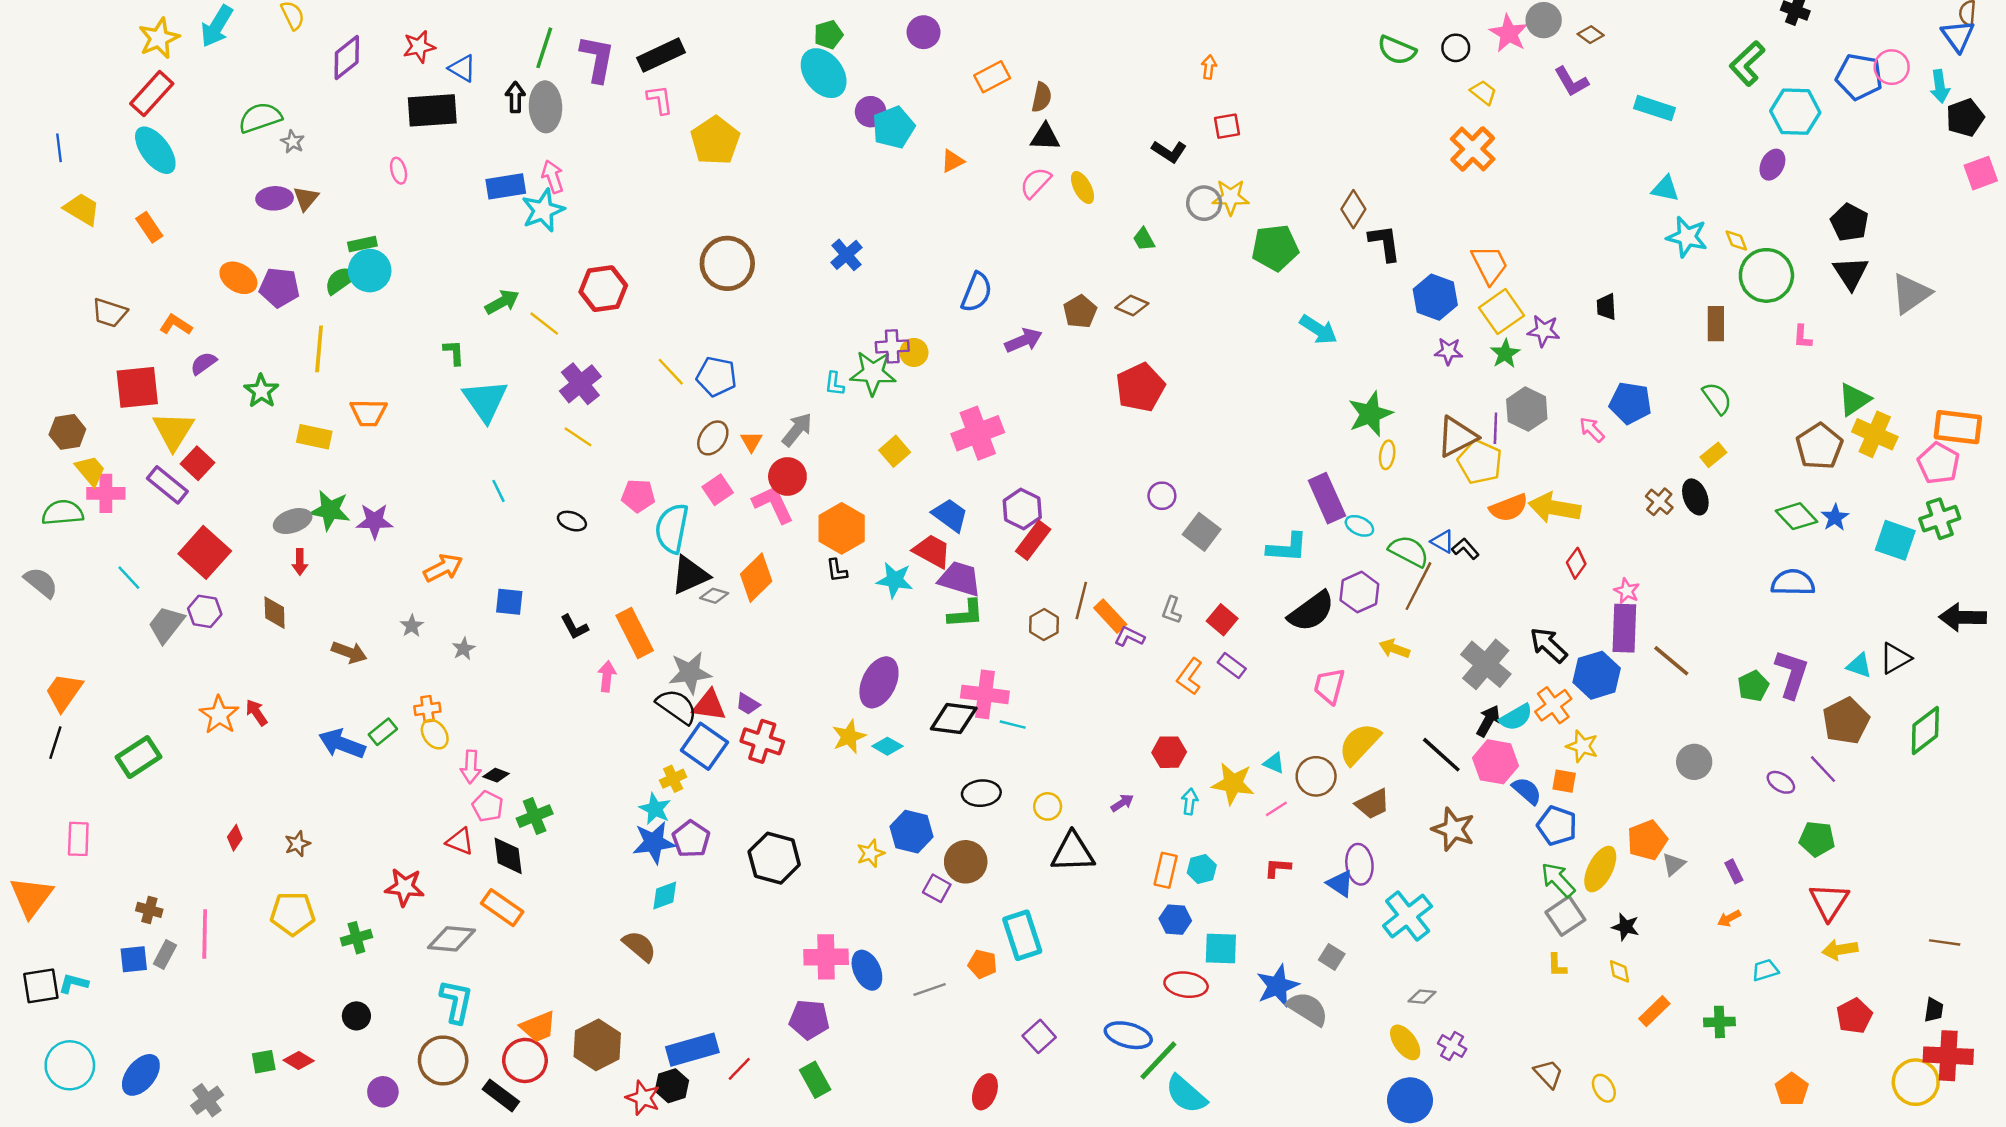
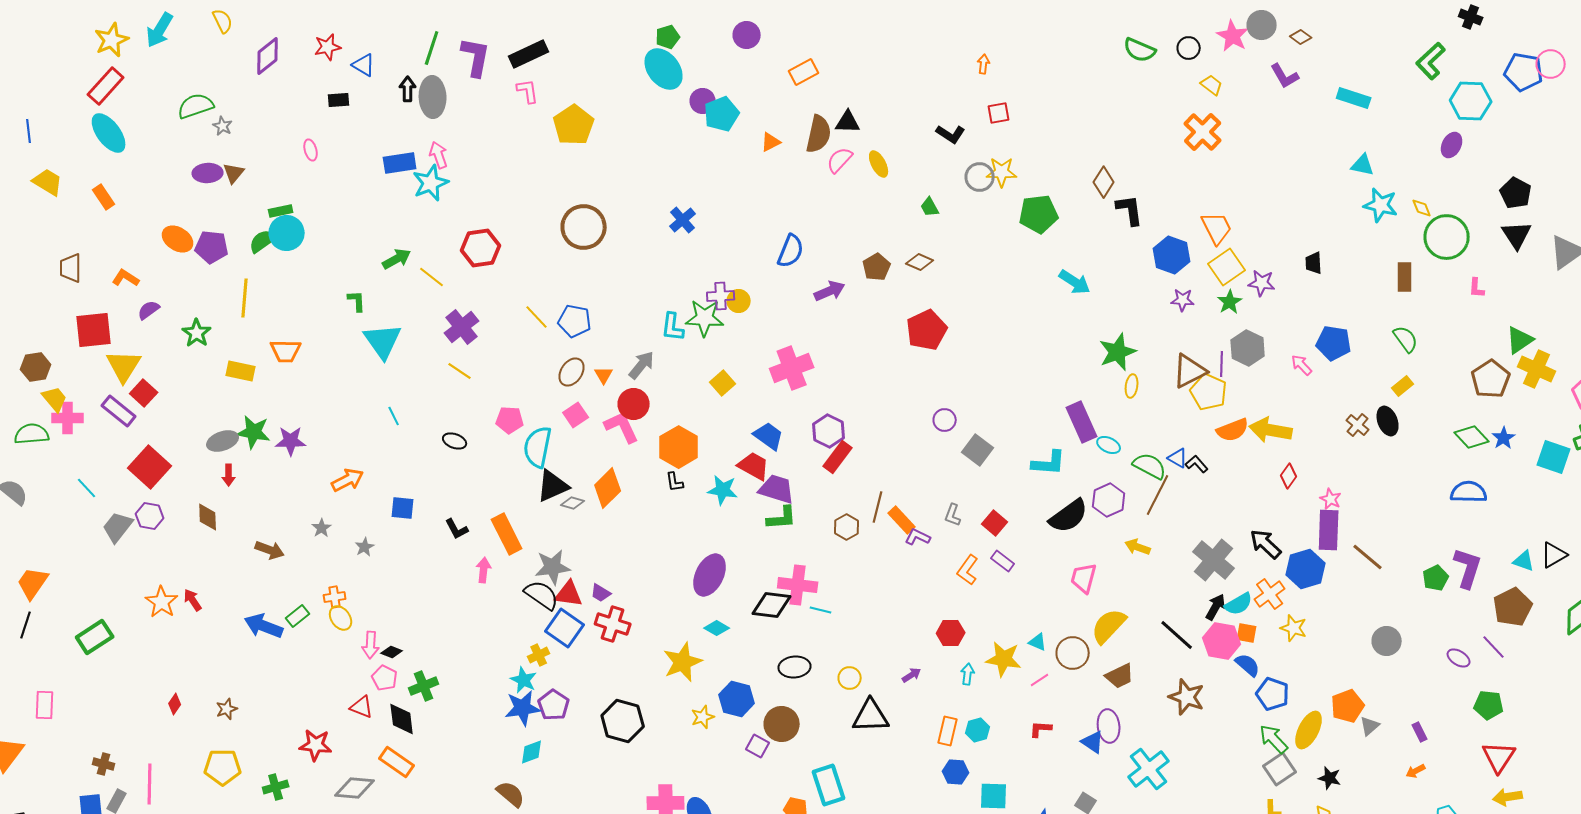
brown semicircle: (1042, 97) -> (819, 134), moved, size x1.5
black rectangle: (432, 110) -> (339, 100), size x0.5
brown trapezoid: (110, 313) -> (71, 268), turned 72
cyan L-shape: (834, 384) -> (673, 327), size x1.4
yellow star: (849, 737) -> (683, 662), moved, size x1.4
orange square: (1564, 781) -> (1247, 633), moved

